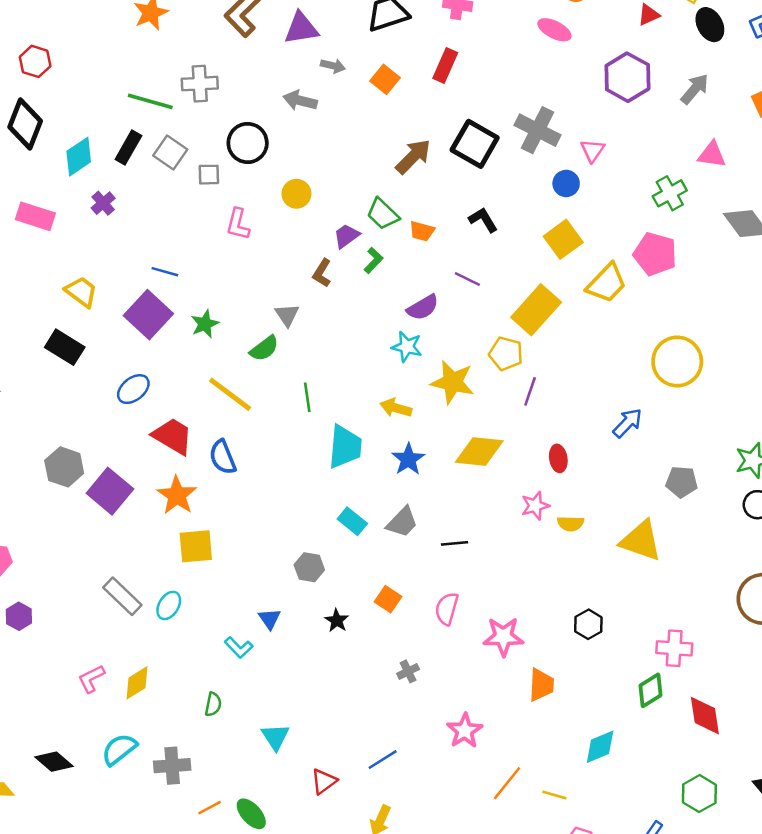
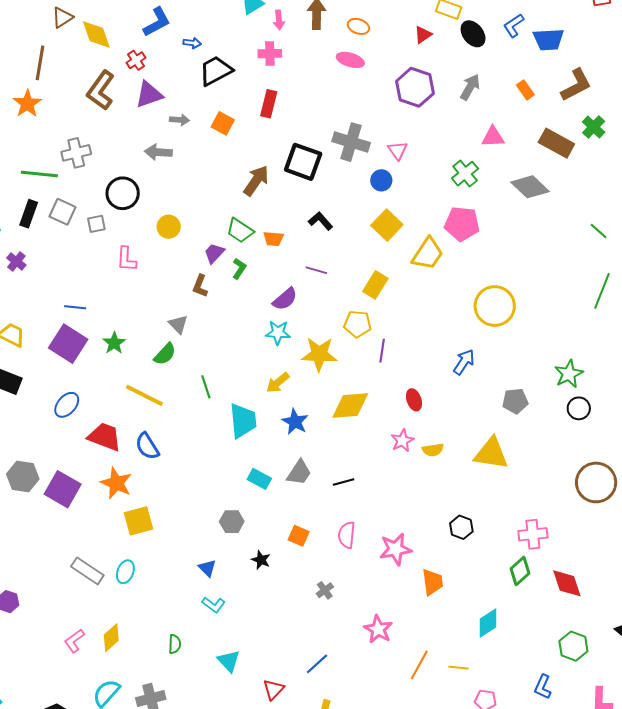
yellow rectangle: (536, 310) -> (375, 285), size x0.7
yellow arrow: (396, 408) -> (278, 383), turned -45
cyan L-shape: (239, 648) -> (213, 605), moved

